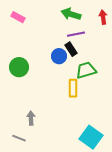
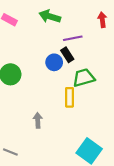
green arrow: (71, 14) -> (50, 16), moved
gray arrow: (31, 118) -> (38, 120), moved

